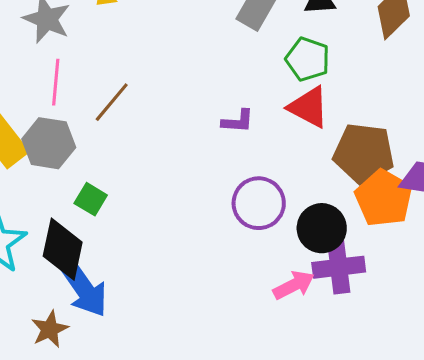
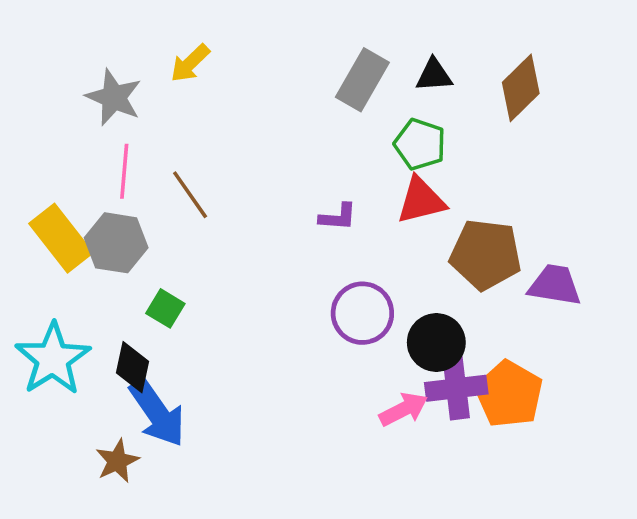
brown line: (112, 102) -> (190, 195), turned -75
red triangle: (309, 107) -> (421, 201), turned -42
orange pentagon: (384, 198) -> (509, 394), moved
black diamond: (63, 249) -> (133, 367), size x0.7

